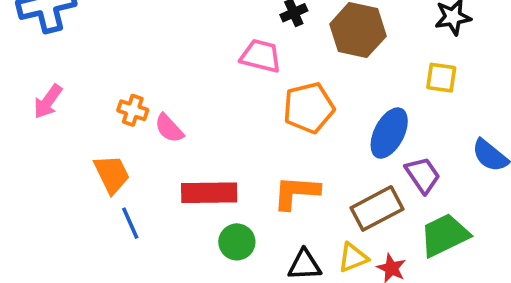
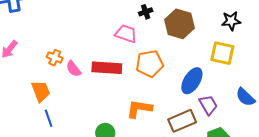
yellow square: (441, 78) -> (222, 53), size x1.4
red rectangle: (209, 193) -> (107, 68), moved

